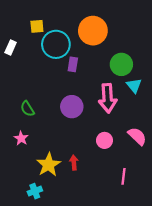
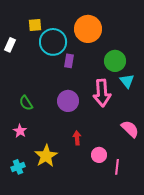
pink circle: (105, 140) -> (99, 155), moved
red arrow: (74, 163) -> (77, 138), moved
cyan cross: (35, 191) -> (18, 167), moved

